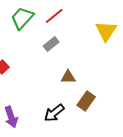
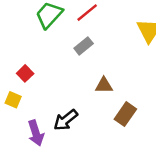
black arrow: (54, 113) -> (66, 120), moved

